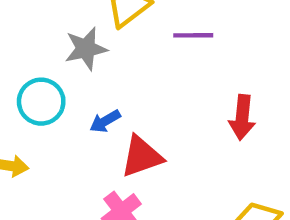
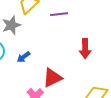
red triangle: (142, 156) -> (52, 78), moved

